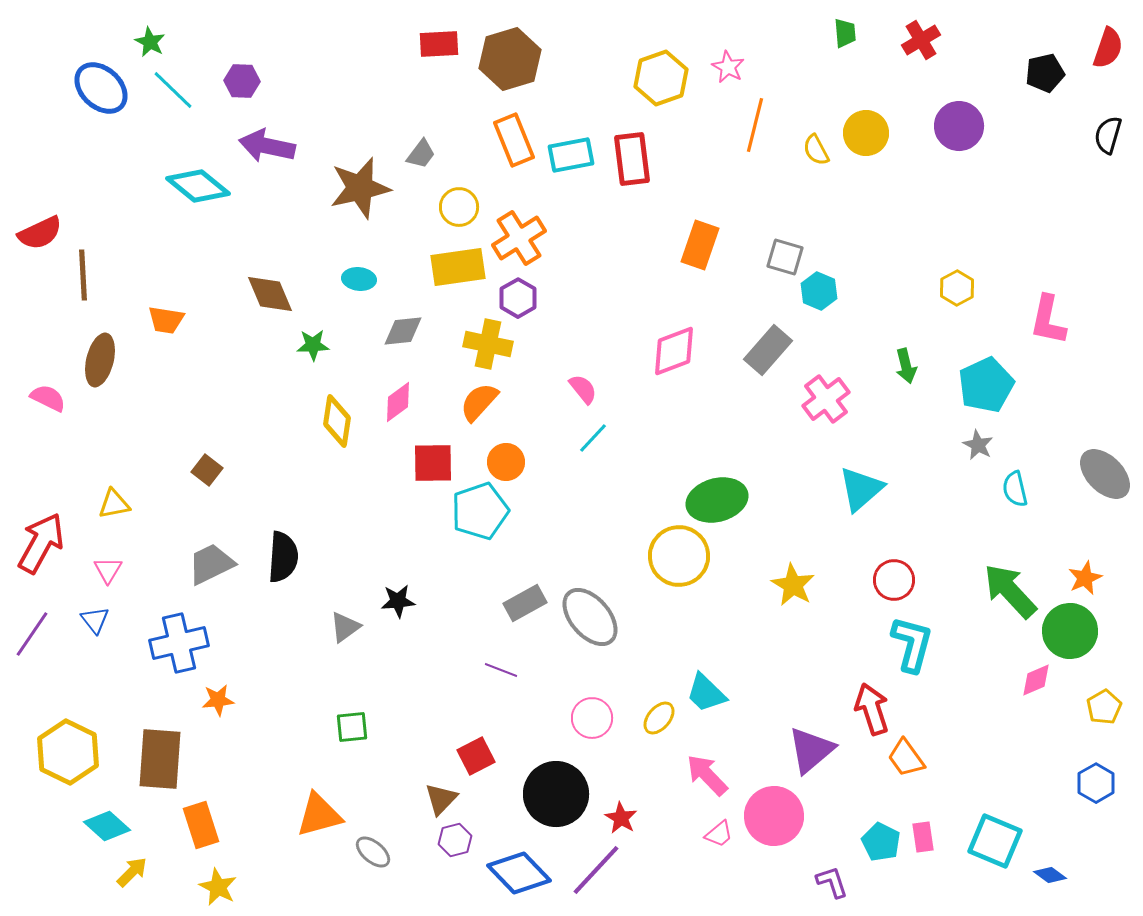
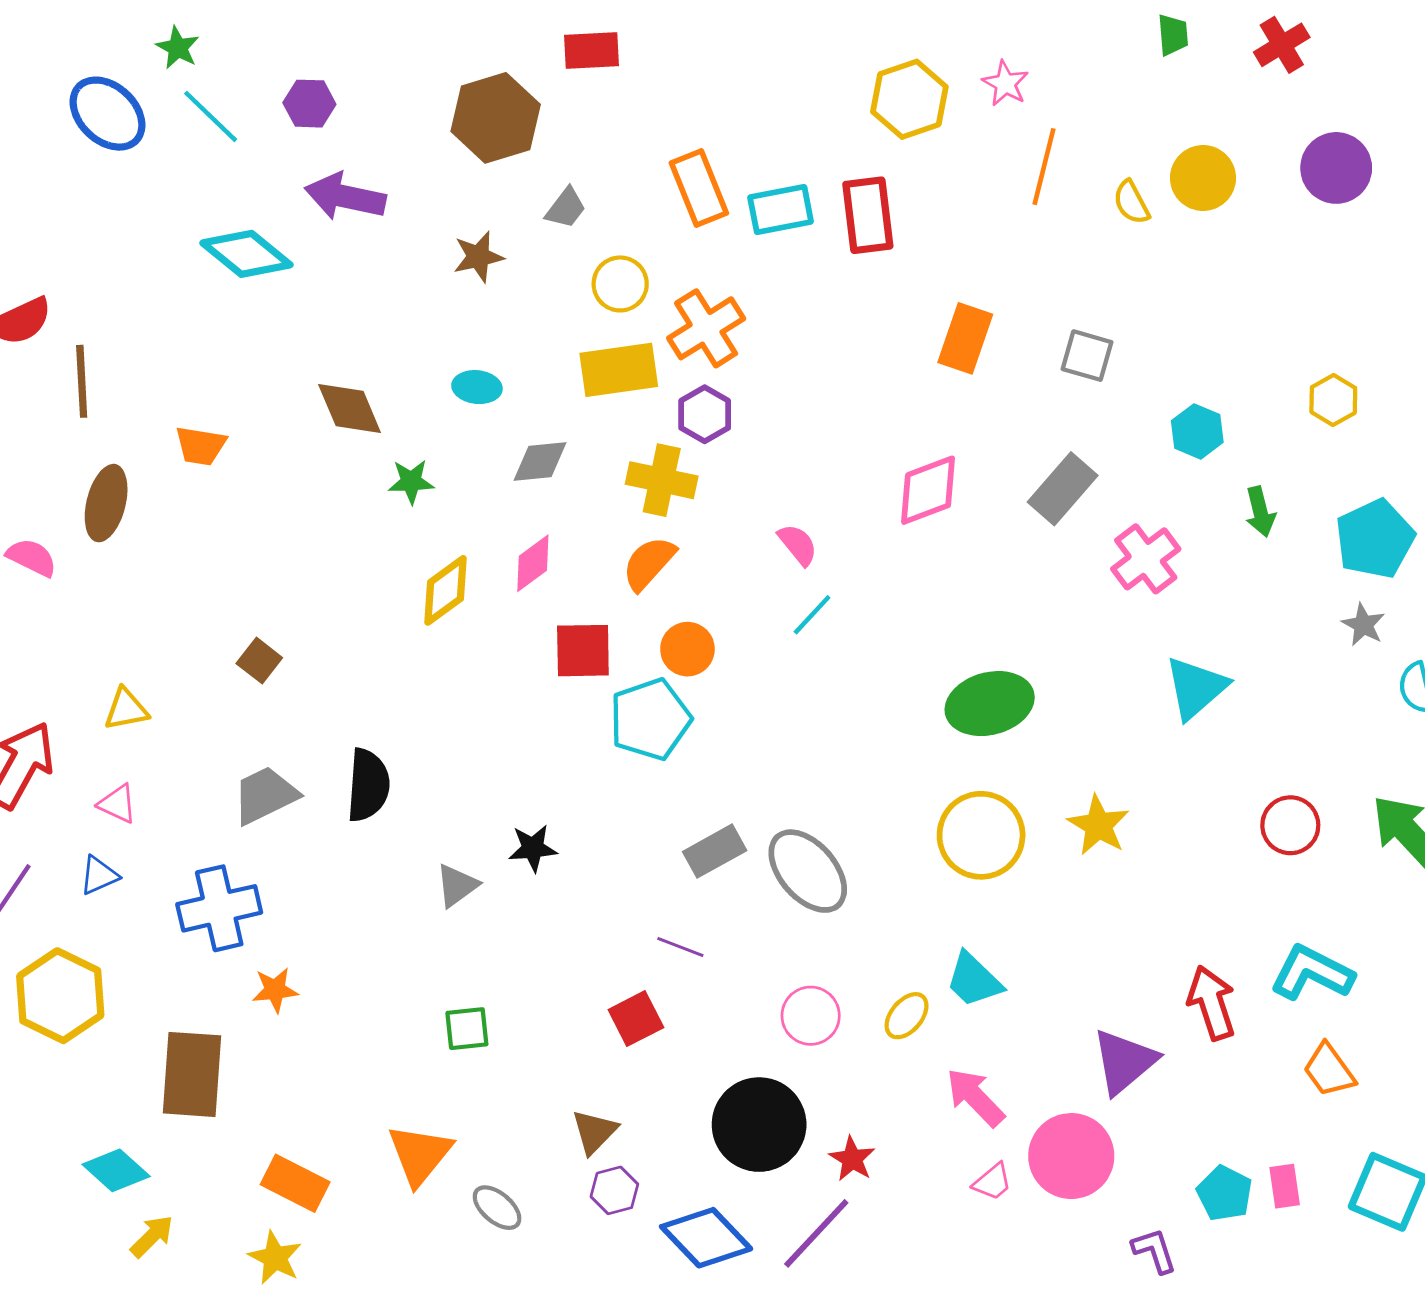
brown hexagon: (510, 59) -> (496, 118), moved
brown star: (360, 188) -> (478, 257), size x0.6
cyan hexagon: (819, 291) -> (1197, 431), moved
yellow diamond: (337, 421) -> (445, 590), turned 45
yellow circle: (679, 556) -> (981, 835), moved
pink triangle: (108, 570) -> (118, 804), turned -36
red circle: (894, 580) -> (1290, 825), moved
blue triangle: (95, 620) -> (99, 875), turned 44
cyan L-shape: (912, 644) -> (1312, 973), moved, turned -78
yellow hexagon: (68, 752) -> (60, 996), moved
red square: (476, 756) -> (636, 1019), moved
orange trapezoid: (906, 758) -> (1329, 1070), moved
orange triangle: (319, 815) -> (420, 1155), turned -36
orange rectangle: (201, 825) -> (295, 1183), moved, turned -45

